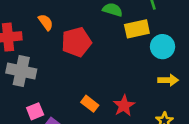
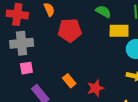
gray cross: (21, 71) -> (22, 43), turned -30
pink square: (35, 111) -> (26, 68), moved

